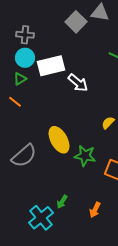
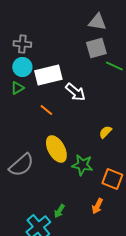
gray square: (76, 22) -> (96, 48), moved, turned 30
orange line: (15, 102) -> (46, 110), moved
orange arrow: (95, 210) -> (97, 206), moved

